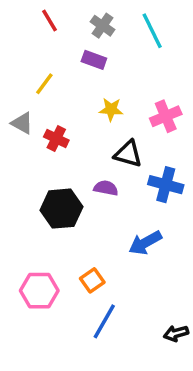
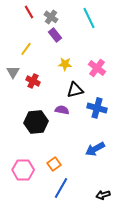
gray cross: (102, 26) -> (51, 17), moved
purple rectangle: (94, 60) -> (55, 35), turned 32
pink cross: (166, 116) -> (97, 68), turned -30
gray triangle: (22, 123) -> (13, 72), turned 32
black triangle: (128, 154) -> (75, 90), turned -30
blue arrow: (145, 243) -> (95, 149), moved

